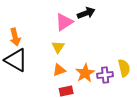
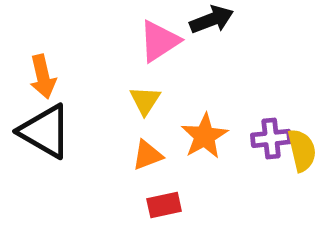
orange star: (85, 73) -> (204, 136), moved
purple cross: (105, 75) -> (271, 138), moved

